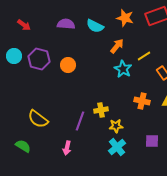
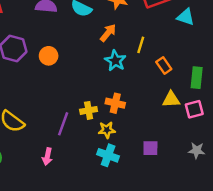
yellow line: (144, 56) -> (141, 45), turned -40
orange cross: (142, 101) -> (115, 103), moved
cyan cross: (117, 147) -> (108, 155), turned -30

